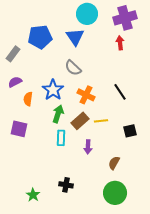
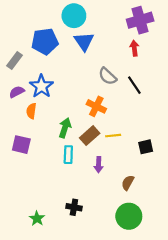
cyan circle: (87, 14) -> (74, 16), moved
gray semicircle: (73, 68) -> (108, 76), moved
blue star: (53, 90) -> (41, 86), moved
black line: (120, 92) -> (134, 85), moved

